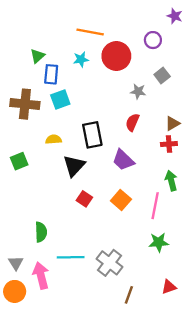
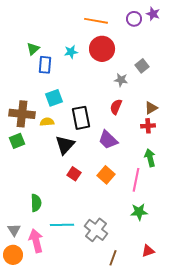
orange line: (90, 32) -> (96, 21), moved
purple circle: (153, 40) -> (134, 19), moved
cyan square: (60, 99) -> (54, 98), moved
brown cross: (25, 104) -> (22, 114), moved

